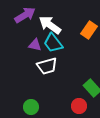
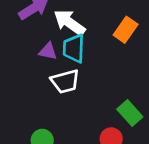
cyan trapezoid: (53, 43) -> (74, 48), turned 40

